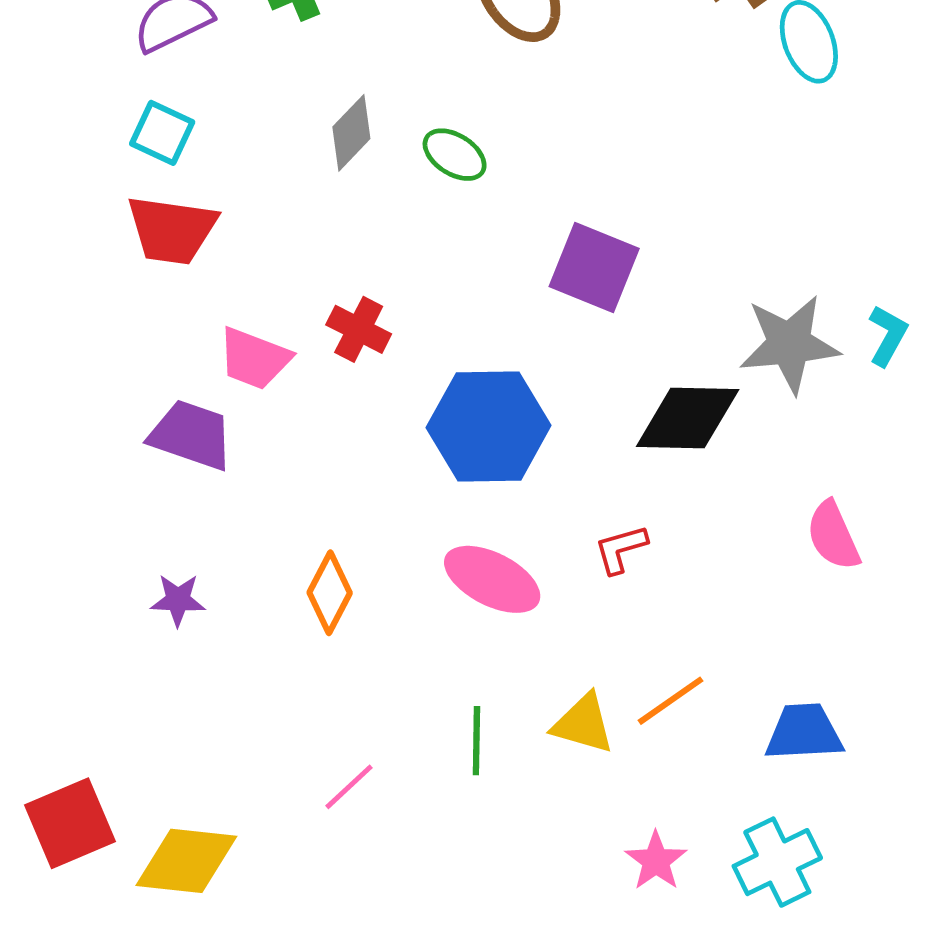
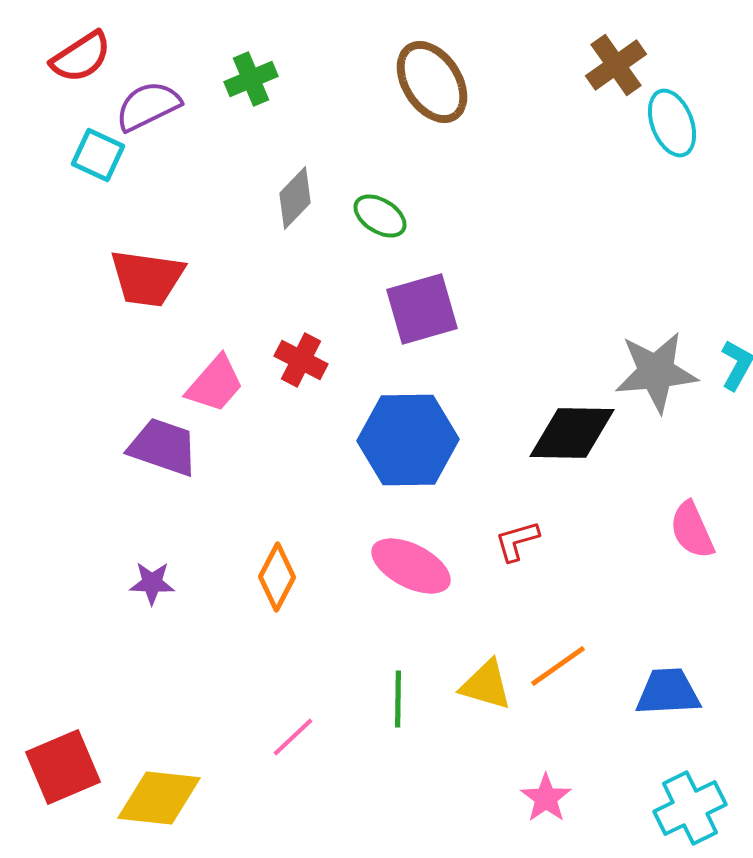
cyan square: (162, 133) -> (98, 155), moved
purple square: (594, 267) -> (422, 309), moved, turned -38
pink trapezoid: (254, 358) -> (215, 384), turned -70
cyan cross: (777, 862) -> (690, 808), moved

